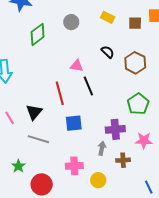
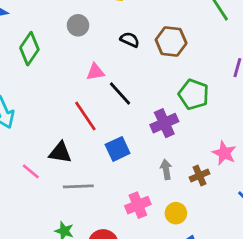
gray circle: (71, 22) -> (78, 25), moved
black triangle: (34, 112) -> (60, 153), turned -42
purple cross: (115, 129) -> (164, 123), moved
pink star: (144, 140) -> (224, 153), moved, turned -30

